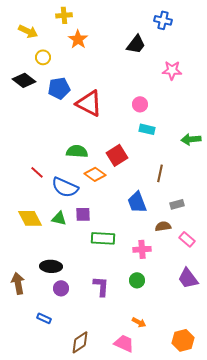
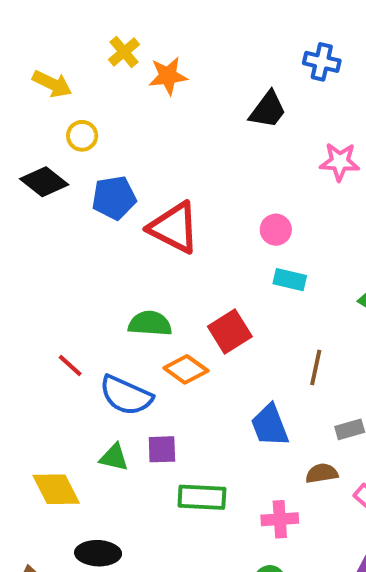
yellow cross: (64, 15) -> (124, 52), turned -35
orange star: (78, 39) -> (168, 76), moved, turned 30
yellow diamond: (30, 218) -> (56, 489), moved

